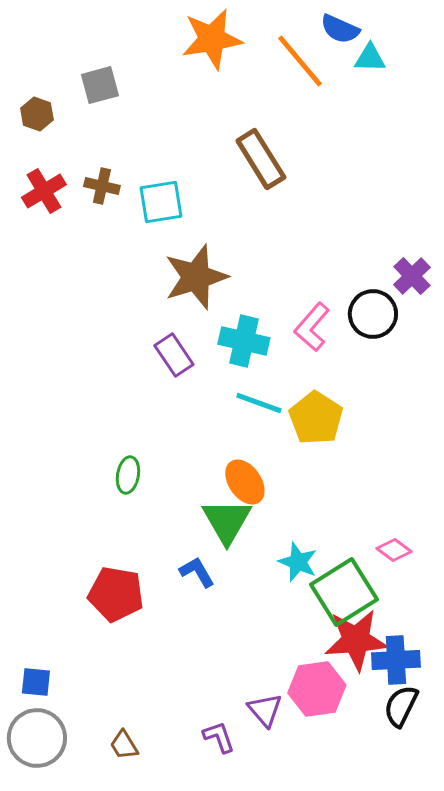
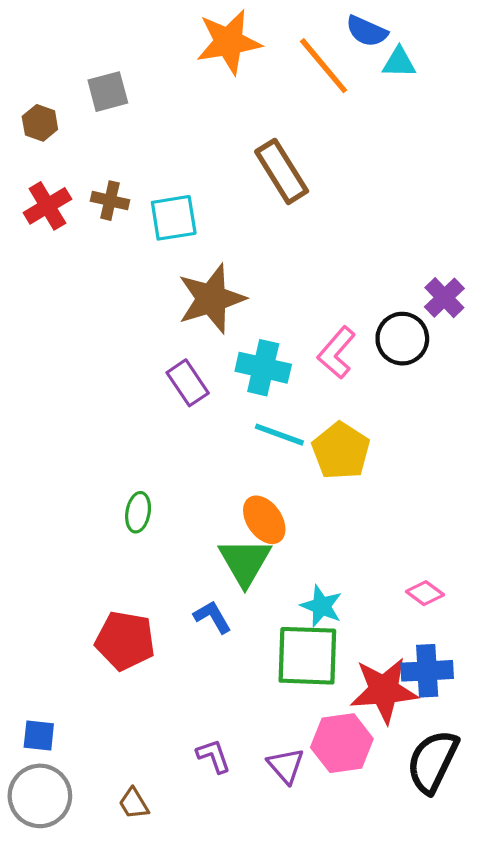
green square: (344, 592) -> (307, 656), moved, turned 34
blue cross: (396, 660) -> (427, 671), moved
black semicircle: (401, 706) -> (433, 761), size x1.4
purple L-shape: (219, 737) -> (214, 756), moved

